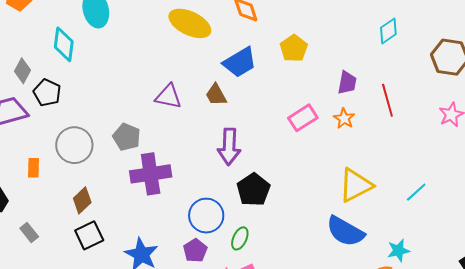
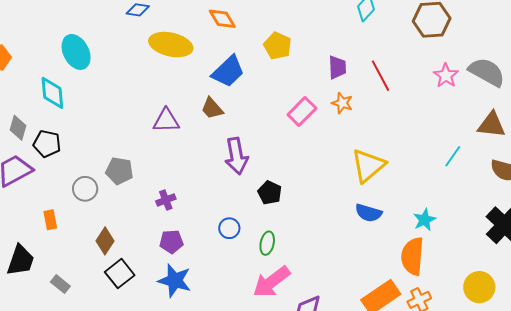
gray pentagon: (127, 137) -> (119, 171), moved
gray circle: (74, 145) -> (85, 189), size x0.7
purple cross: (151, 174) -> (166, 200), size x0.5
black pentagon: (253, 190) -> (270, 193), size x0.7
cyan line: (416, 192) -> (453, 156), moved
blue circle: (206, 216) -> (229, 228), size x0.6
blue semicircle: (345, 231) -> (368, 213), size x0.7
purple pentagon: (195, 250) -> (171, 242), moved, turned -30

